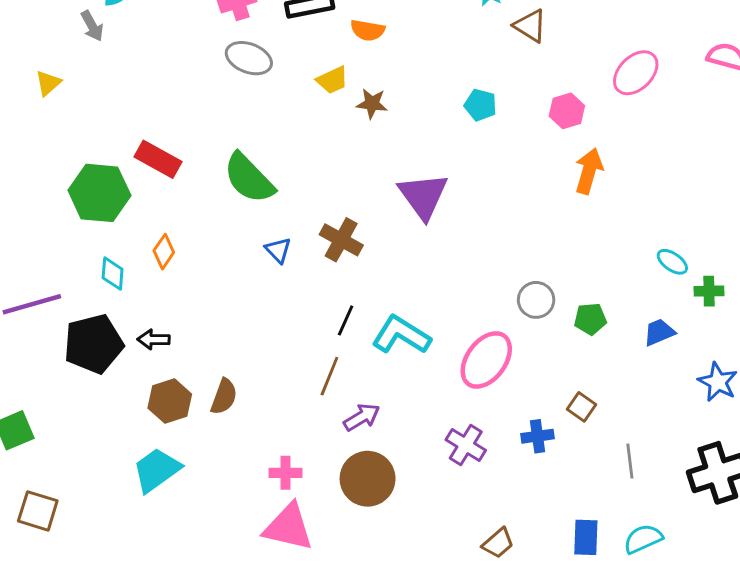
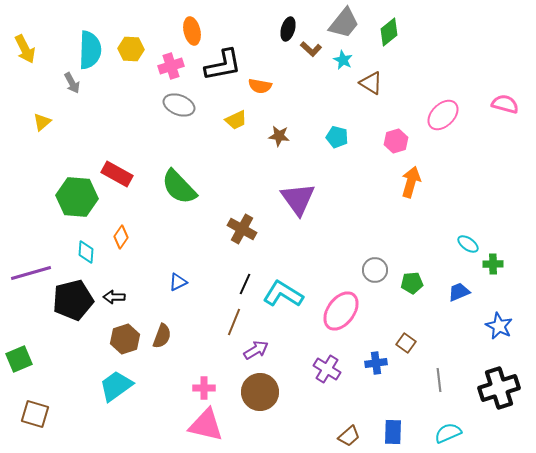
brown star: (372, 104) -> (279, 136), moved
blue triangle: (278, 250) -> (178, 282), moved, turned 48
blue rectangle: (586, 537) -> (393, 432), moved

